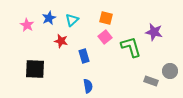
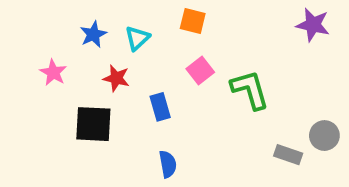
orange square: (106, 18) -> (193, 21), moved
pink star: (27, 25) -> (53, 72), moved
purple star: (154, 32) -> (313, 25), moved
black square: (35, 69) -> (93, 124), moved

